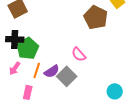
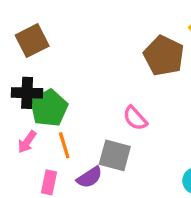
orange line: (37, 70) -> (64, 145), turned -35
purple semicircle: (52, 71) -> (90, 177), moved
gray square: (67, 76) -> (115, 155), turned -30

